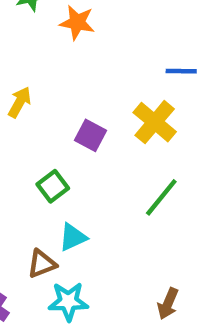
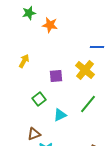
purple square: (90, 135) -> (56, 76), turned -32
cyan triangle: (73, 237) -> (60, 115), moved

